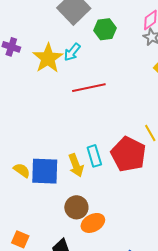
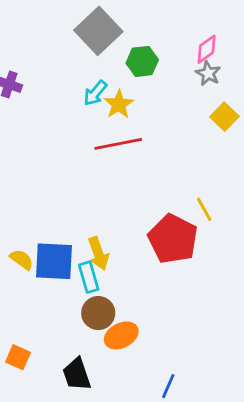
yellow star: (48, 58) -> (119, 104), moved, size x0.7
cyan rectangle: (94, 156) -> (89, 277), moved

